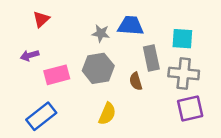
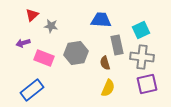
gray star: (101, 33) -> (51, 26), moved
cyan square: (182, 39) -> (141, 30), turned -30
pink rectangle: (57, 75) -> (44, 58), turned 36
yellow semicircle: (107, 114) -> (108, 88), moved

